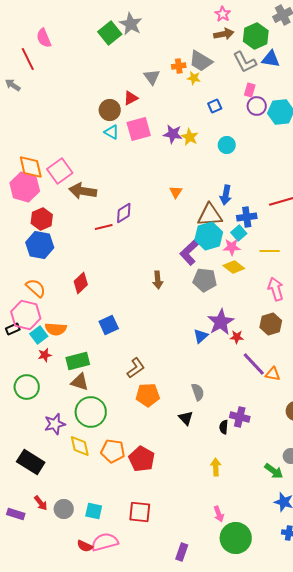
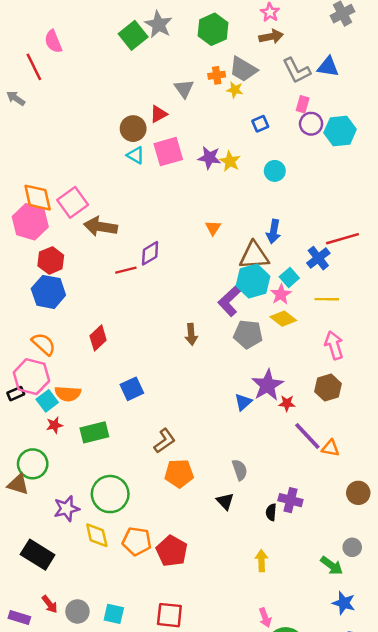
green hexagon: (256, 36) -> (213, 29), moved
blue cross: (247, 217) -> (318, 258), moved, turned -30
pink star: (232, 247) -> (281, 294), turned -30
brown triangle: (80, 382) -> (18, 484), moved

